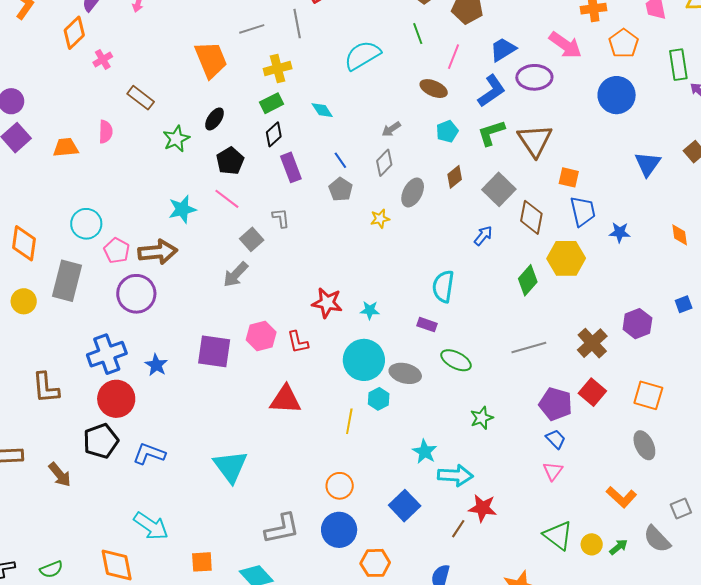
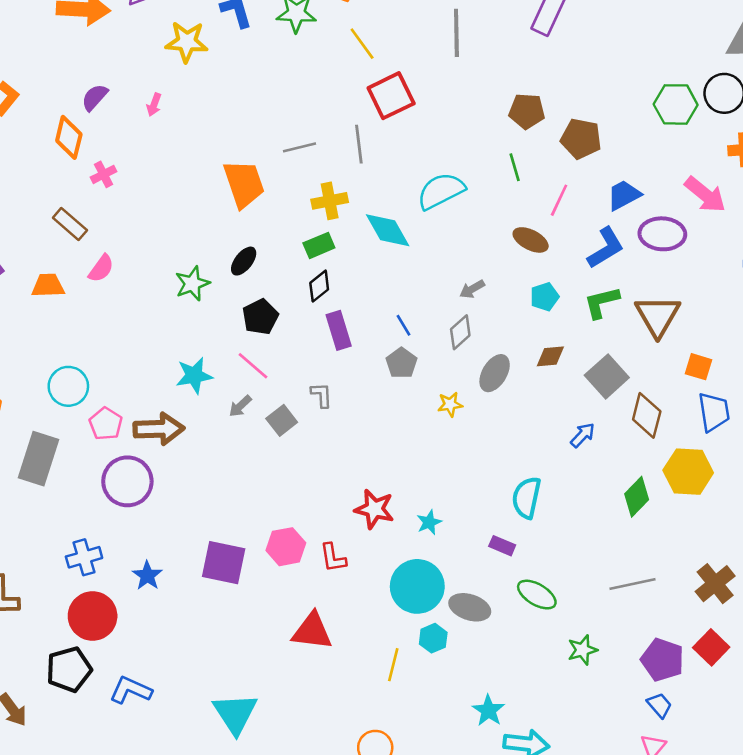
orange diamond: (74, 33) -> (69, 137), turned -36
brown rectangle: (141, 98) -> (70, 224), moved
cyan diamond: (322, 110) -> (388, 230), moved, size x1.6
pink semicircle: (106, 132) -> (101, 268), turned 30
brown diamond: (455, 177) -> (550, 356), turned 30
gray arrow: (236, 274) -> (240, 406), moved, size x0.7
cyan star: (370, 310) -> (429, 522), turned -30
blue cross: (107, 354) -> (84, 557), size x0.7
green star: (482, 418) -> (582, 650), moved

